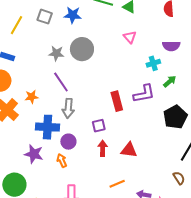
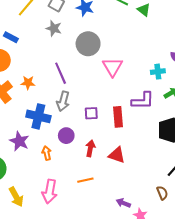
pink triangle: (130, 37) -> (113, 67), moved, size x1.5
gray star: (56, 53) -> (54, 28), moved
red rectangle: (117, 101) -> (118, 117), moved
purple square: (99, 126) -> (91, 113), moved
purple circle: (68, 142) -> (66, 136), moved
orange line: (117, 184) -> (85, 180), moved

